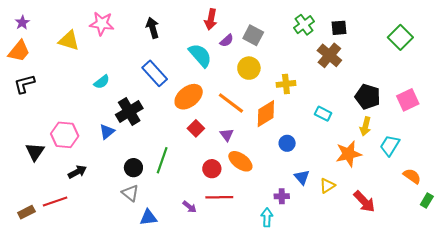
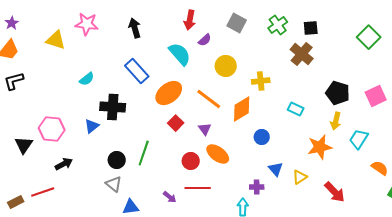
gray square: (253, 35) -> (237, 23), moved
black cross: (129, 112) -> (113, 107), turned 35

